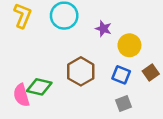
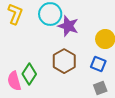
purple star: (103, 29) -> (68, 26), moved, size x1.5
green diamond: (39, 87) -> (29, 74), turned -70

